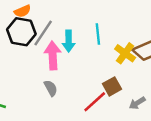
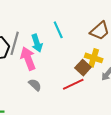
yellow cross: (125, 53) -> (94, 58), moved
red line: (95, 102) -> (73, 84), turned 35

